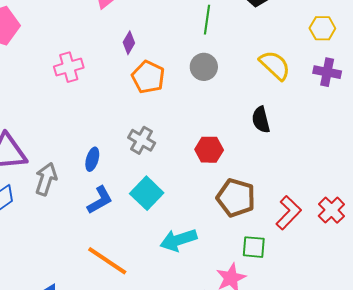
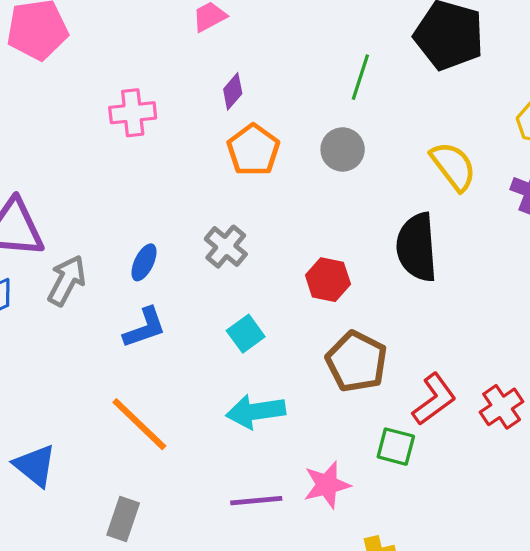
black semicircle: (261, 120) -> (417, 247), size x1.6
cyan square: (147, 193) -> (246, 334), moved, size x0.7
green square: (254, 247) -> (396, 447), moved

